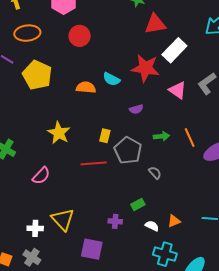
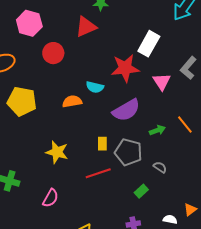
red triangle: (155, 24) -> (86, 27), moved
pink triangle: (178, 90) -> (162, 82), turned 36
purple semicircle: (136, 109) -> (126, 110), size x2.0
green rectangle: (138, 205) -> (141, 191), moved

